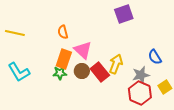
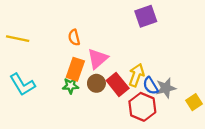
pink triangle: (83, 50) -> (98, 59), turned 36
blue semicircle: (155, 57) -> (151, 86), moved
red hexagon: (140, 93) -> (142, 107), moved

